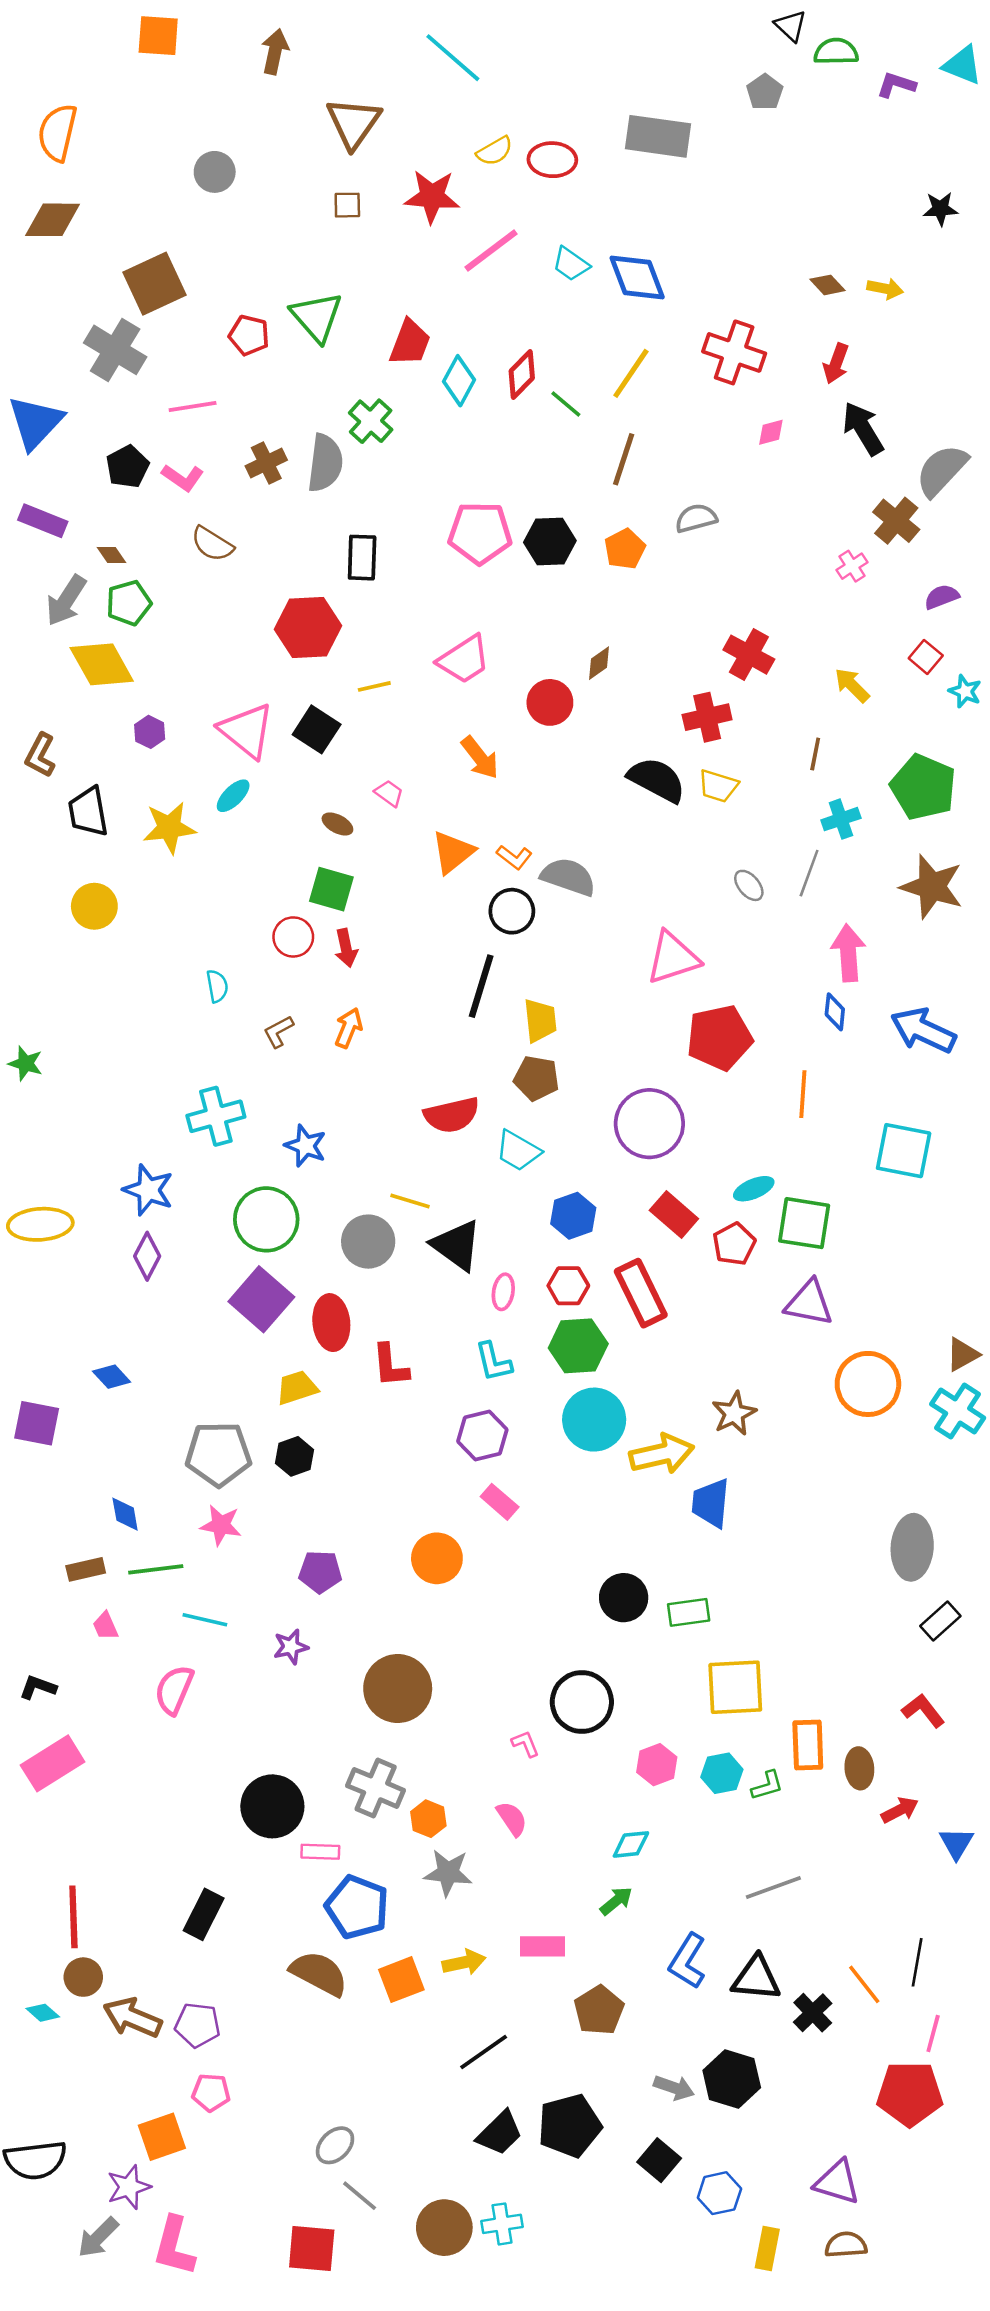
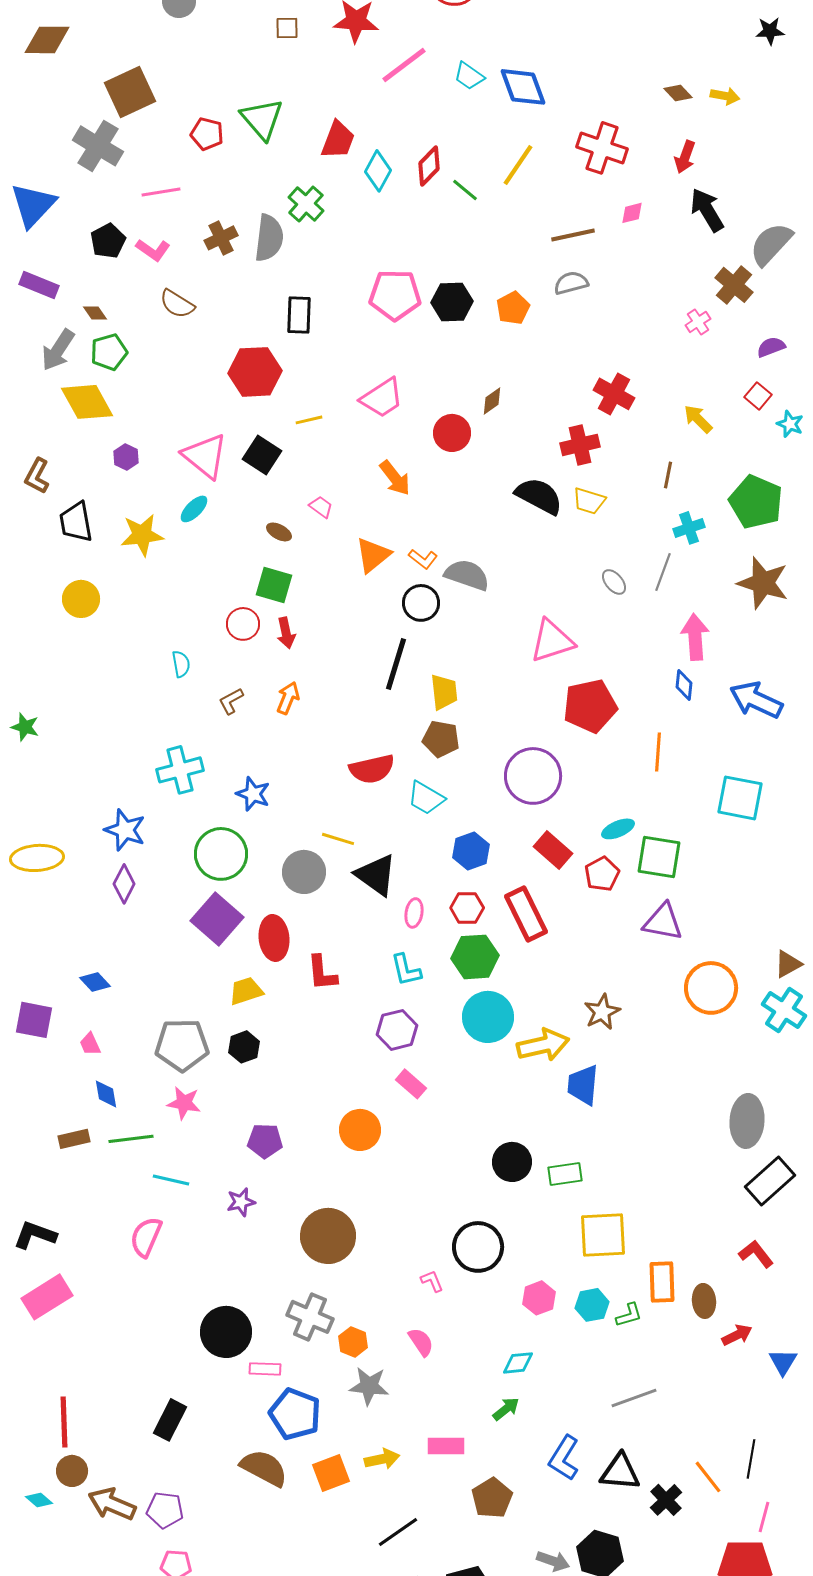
brown line: (624, 459) -> (573, 235), moved, turned 60
black rectangle: (940, 1621) -> (770, 1181), size x1.5
pink trapezoid: (105, 1626) -> (90, 1044), moved
black L-shape: (38, 1687) -> (35, 1235), size x1.4

